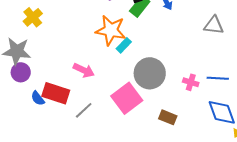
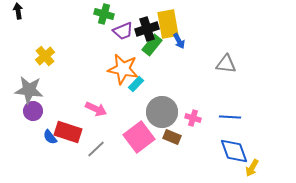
pink cross: (191, 82) -> (193, 118), moved
brown rectangle: (168, 117) -> (172, 137), moved

